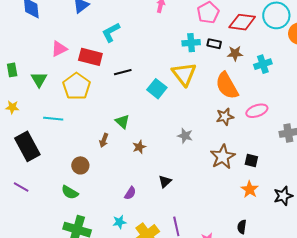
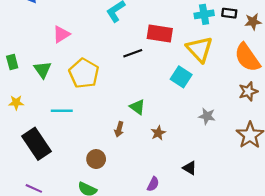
red rectangle: (90, 57) -> (160, 34), moved
cyan square: (157, 89) -> (181, 77), moved
black triangle: (165, 182) -> (190, 168), turned -40

